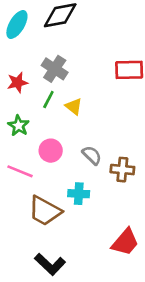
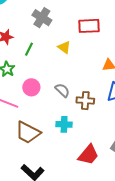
gray cross: (55, 69) -> (42, 18), moved
yellow triangle: (74, 107) -> (64, 47), moved
cyan cross: (79, 194) -> (64, 124), moved

